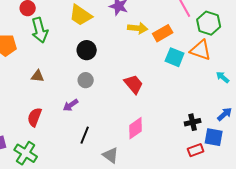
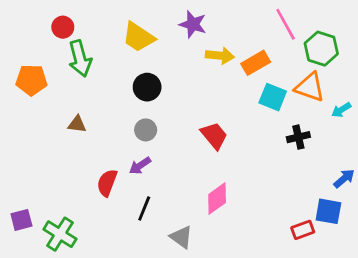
cyan arrow: (223, 77) -> (341, 110), moved, turned -72
purple arrow: (71, 105) -> (140, 166), moved
red semicircle: (35, 117) -> (107, 183), moved
black cross: (193, 122) -> (298, 137), moved

